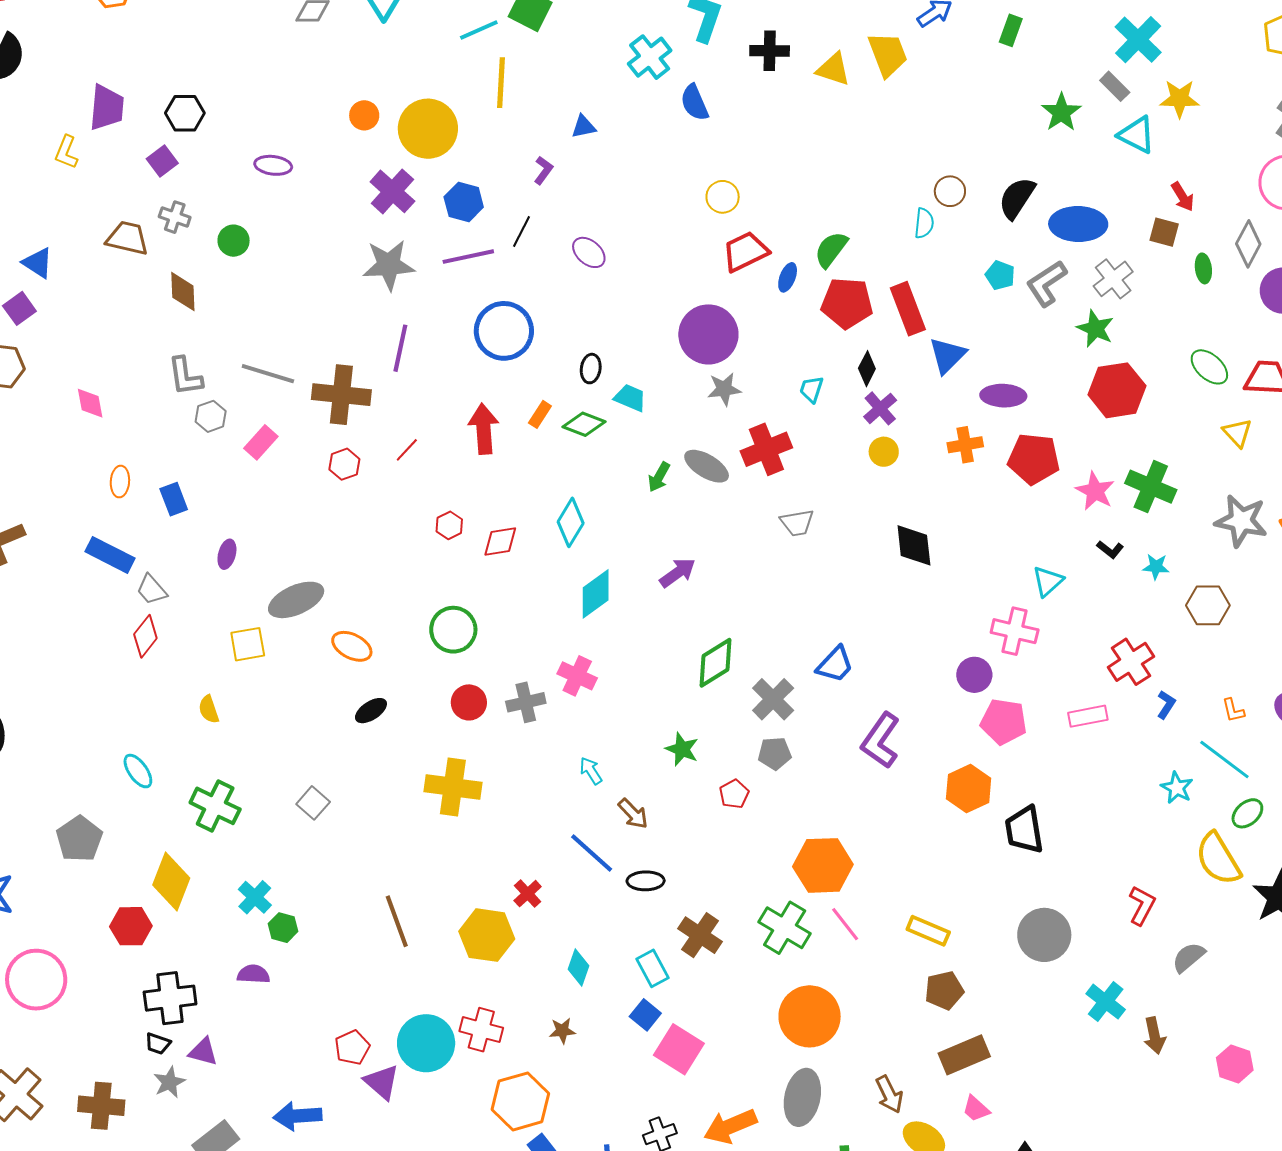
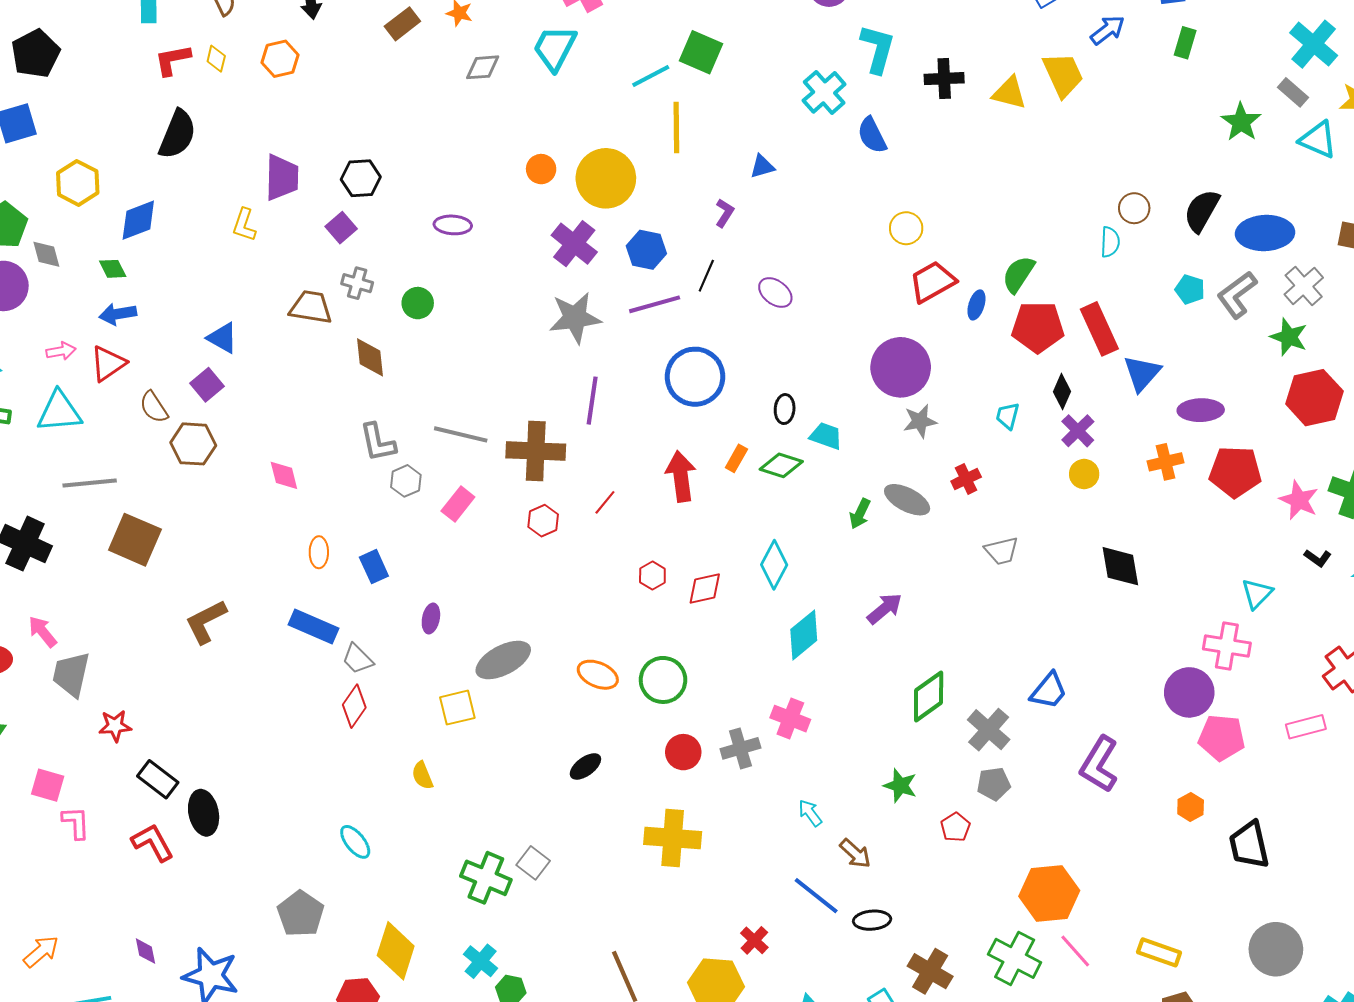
red cross: (766, 449) -> (966, 479), size x0.6
orange ellipse: (352, 646) -> (598, 675), moved
purple circle: (974, 675) -> (1189, 692), size x1.4
orange hexagon: (969, 789) -> (1191, 807), size x0.6
green cross: (215, 806) -> (486, 878), moved

